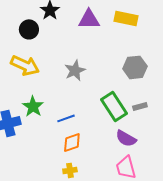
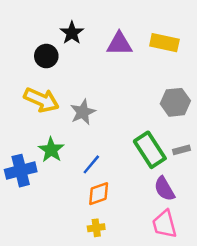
gray star: (75, 70) -> (83, 112), moved
blue line: (66, 118) -> (91, 164), turned -30
purple semicircle: (126, 138) -> (164, 189), turned 30

